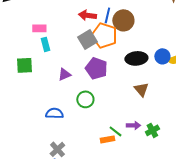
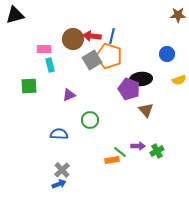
brown circle: (123, 20) -> (73, 39), moved
blue circle: (162, 56) -> (167, 54), moved
purple pentagon: (96, 68) -> (129, 89), moved

